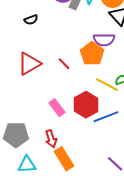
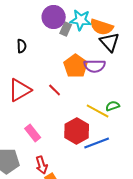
black semicircle: (31, 20) -> (22, 46), turned -72
orange pentagon: (92, 54) -> (76, 66), moved
pink rectangle: (57, 108) -> (33, 133), moved

